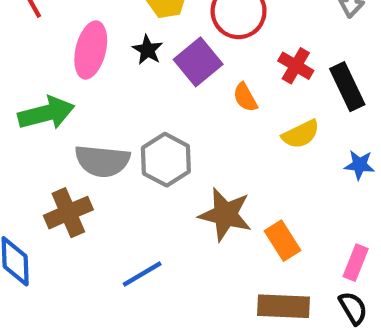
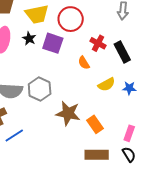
purple square: (198, 62) -> (53, 43), turned -30
orange semicircle: (245, 97) -> (84, 63), moved
yellow semicircle: (301, 134) -> (107, 84), moved
blue line: (142, 274) -> (14, 135), moved

